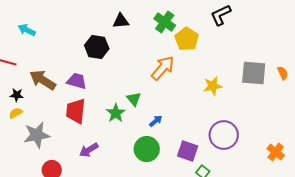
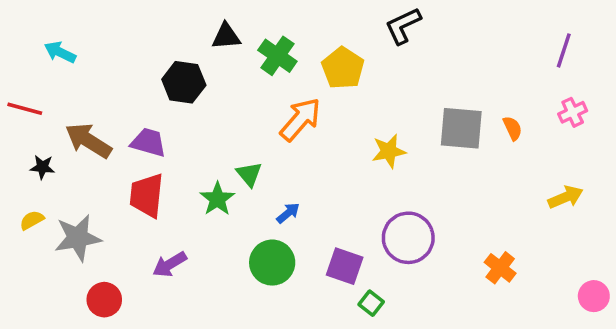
green cross: (165, 22) -> (277, 56), moved
yellow semicircle: (16, 113) -> (32, 220), moved

